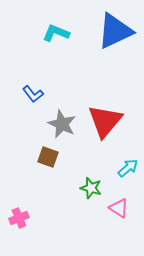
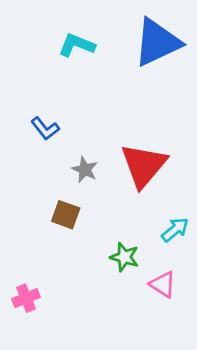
gray star: (62, 124) -> (85, 170), size x0.7

